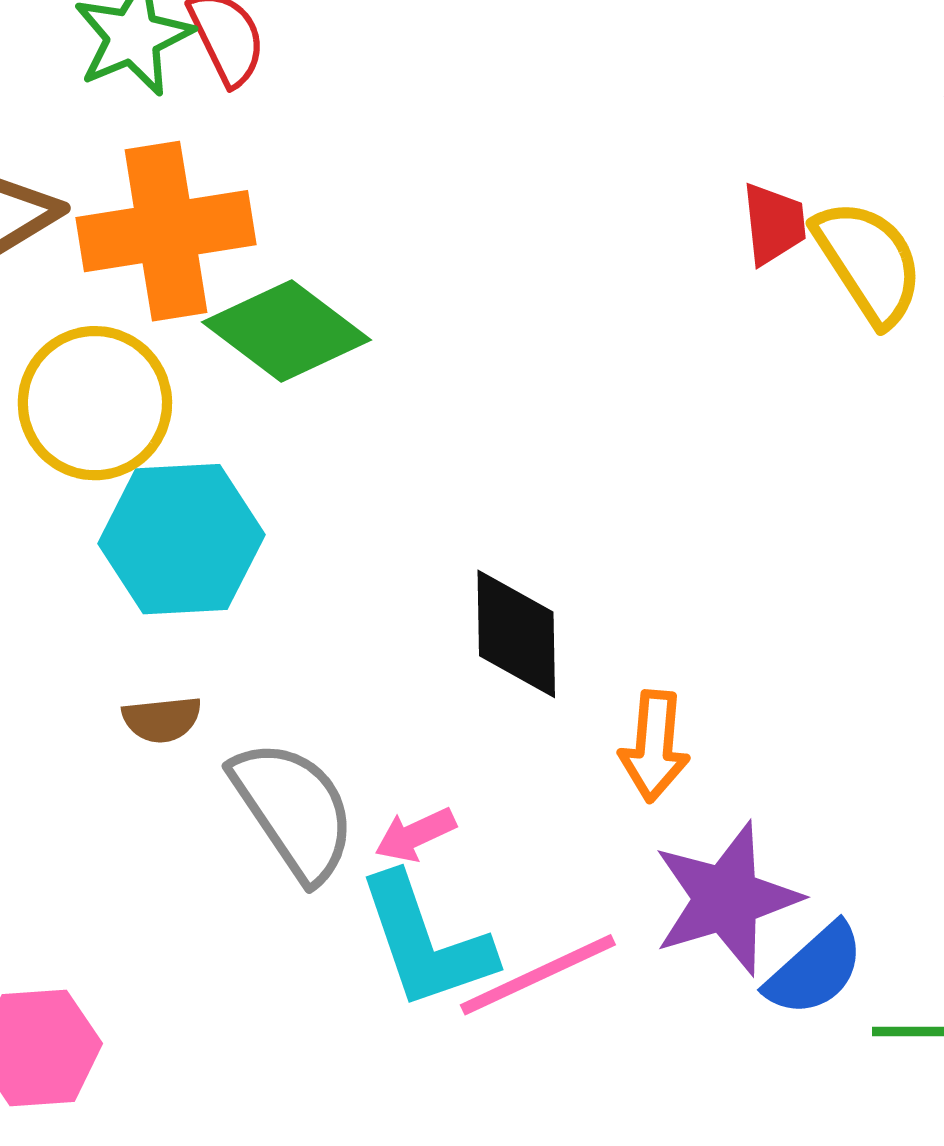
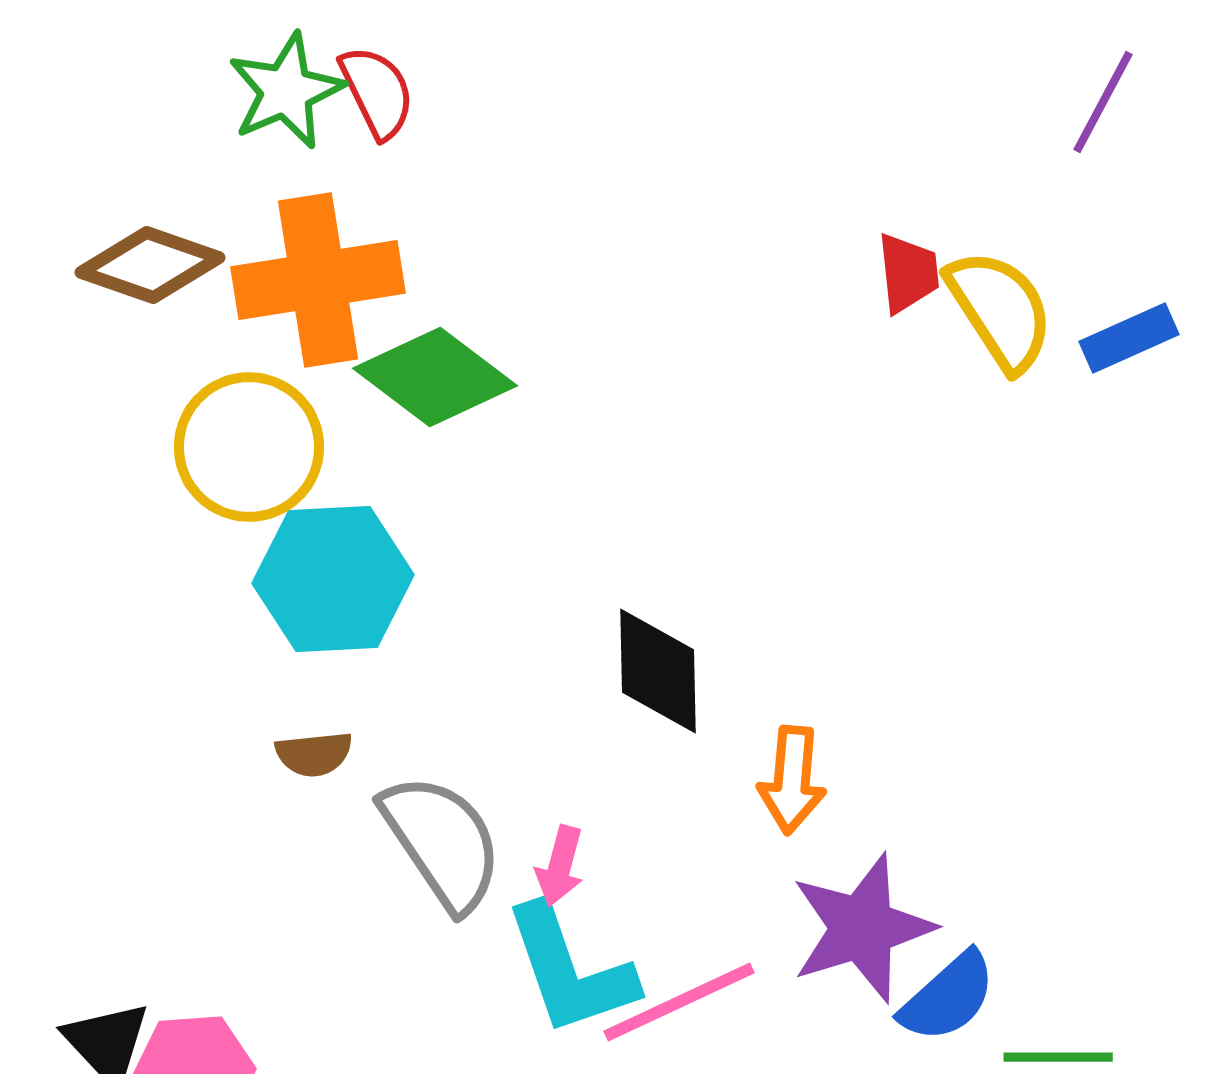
pink arrow: (415, 835) -> (560, 866), turned -50

